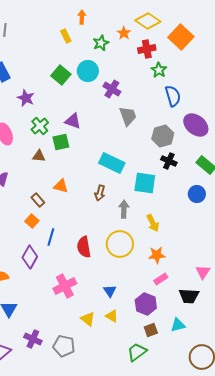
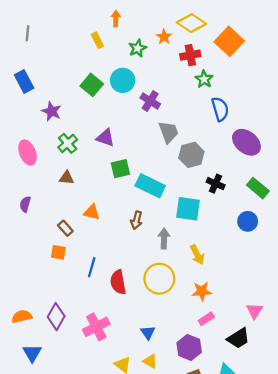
gray hexagon: (163, 136) -> (191, 155), moved
green square: (61, 142) -> (120, 169), moved
orange square: (32, 221) -> (58, 252), turned -32
blue line: (51, 237) -> (92, 267), moved
purple diamond: (30, 257) -> (56, 317), moved
black trapezoid: (189, 296) -> (238, 338), turned -35

